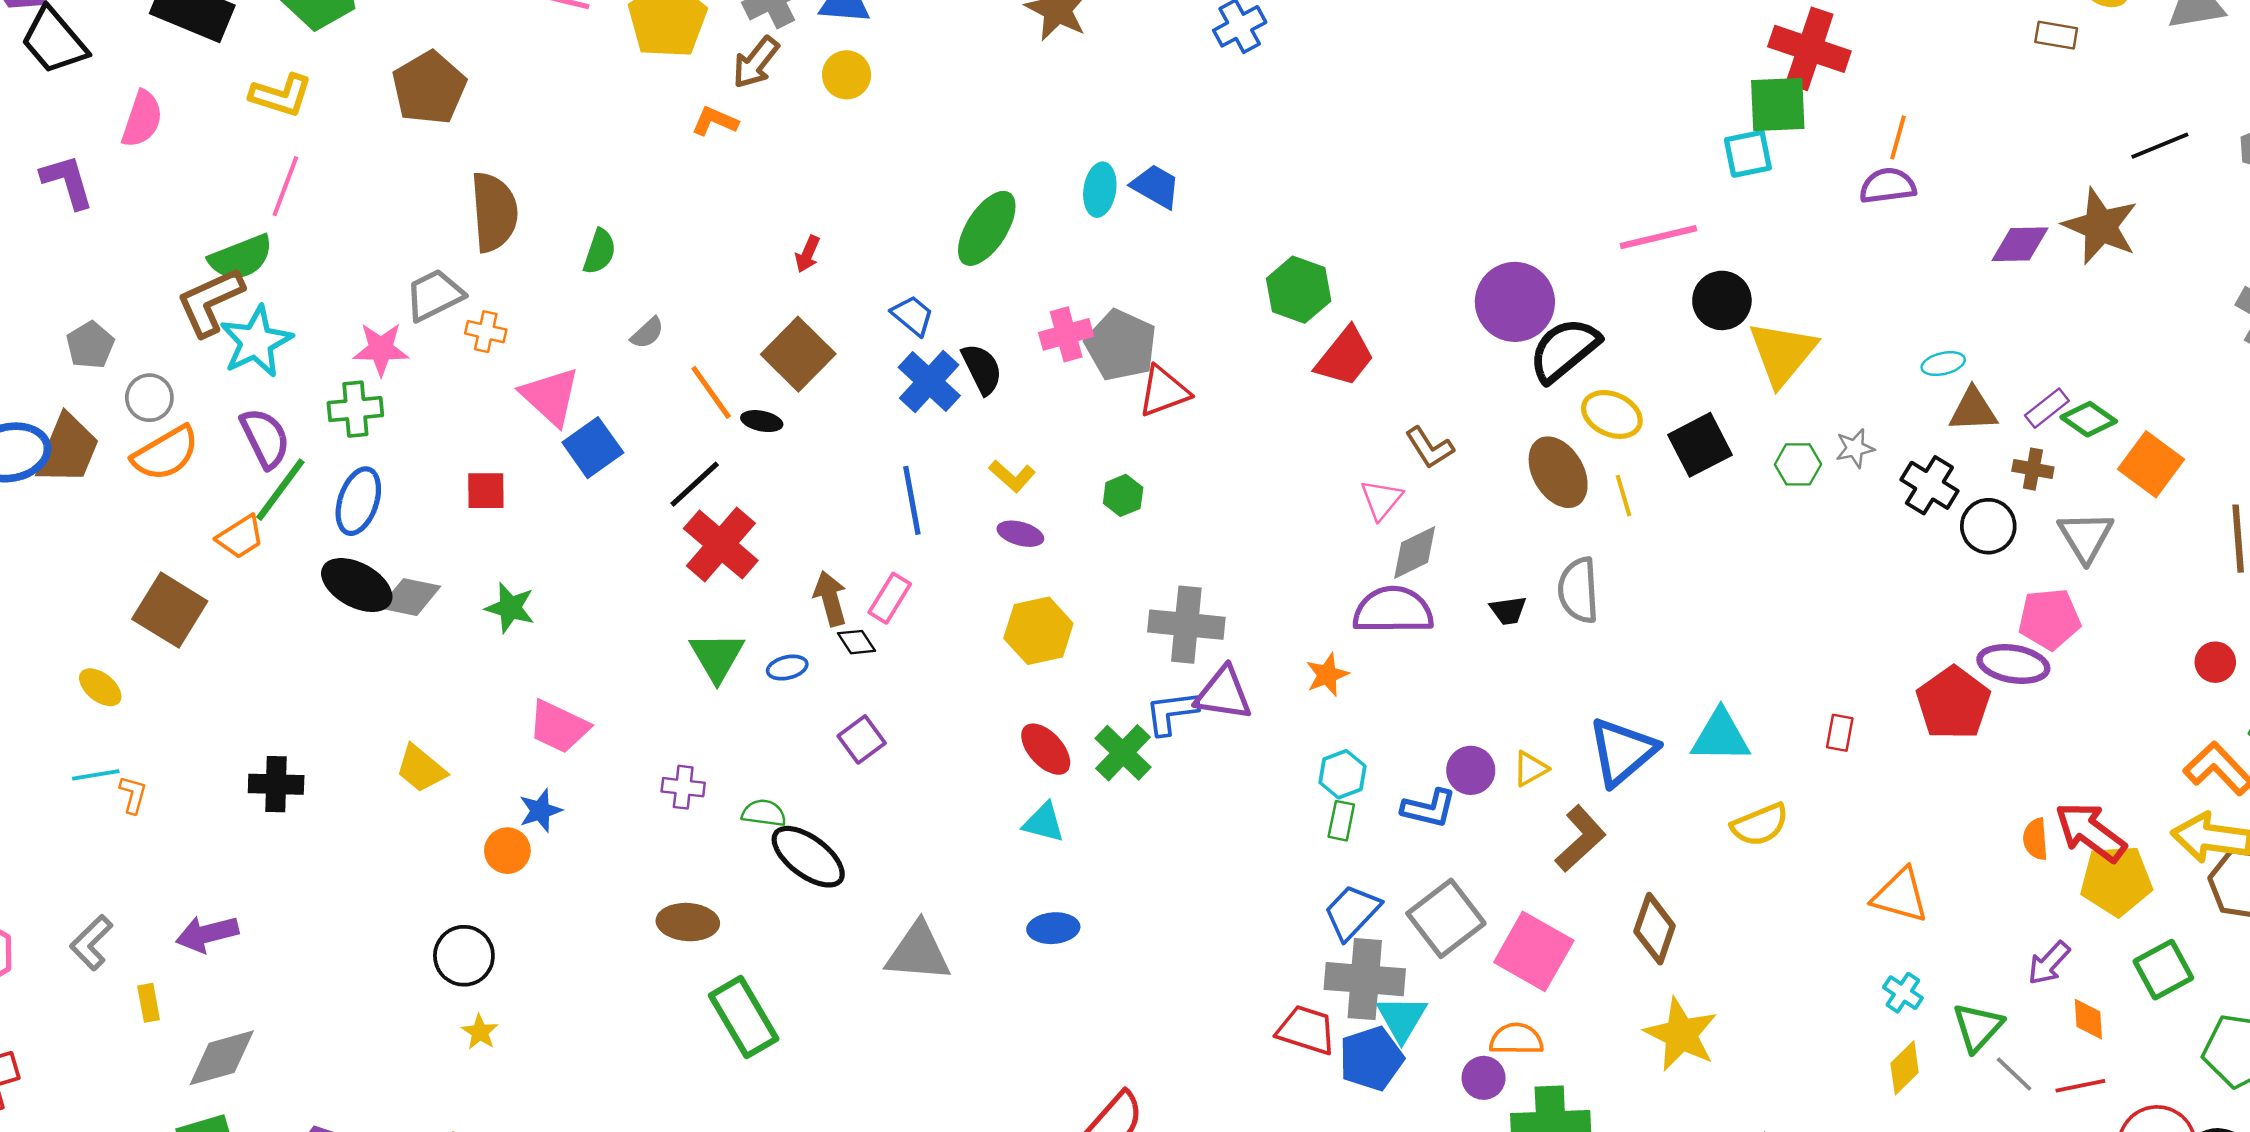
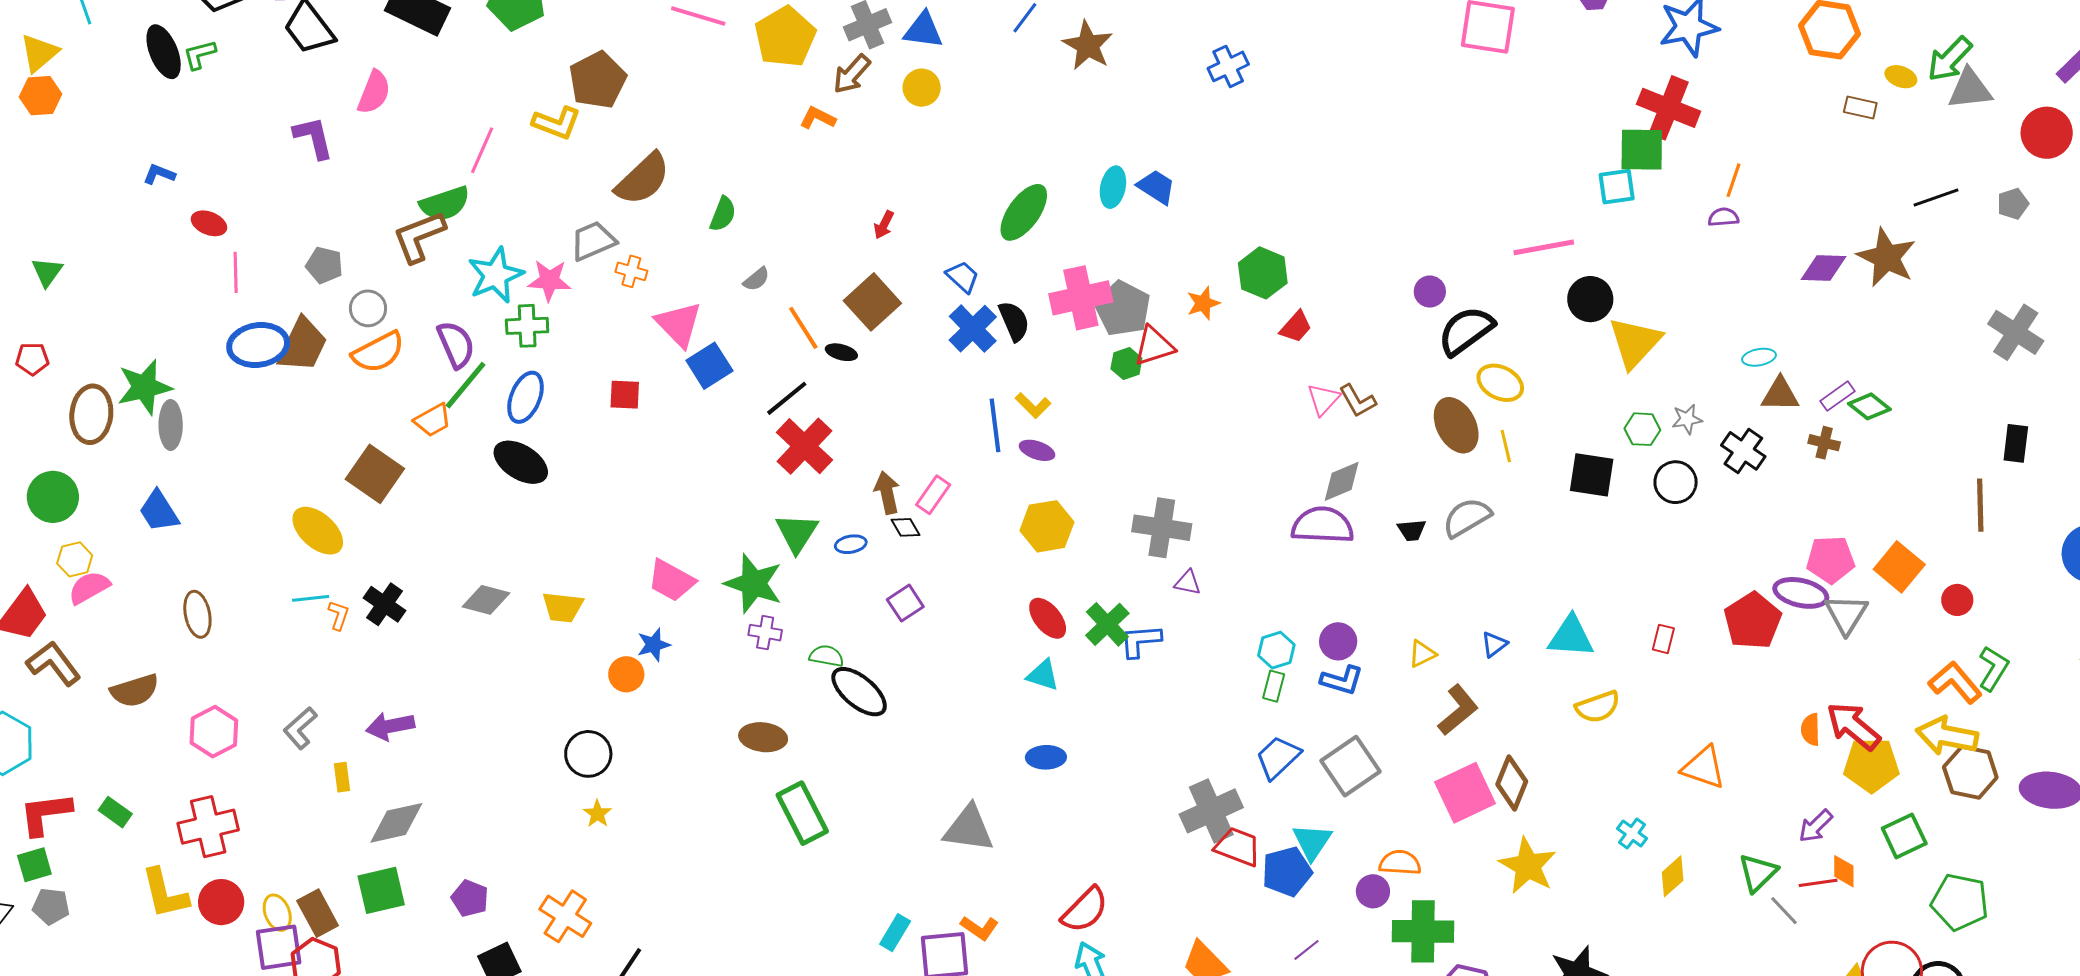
yellow L-shape: (281, 95) -> (557, 123), moved
purple semicircle: (1888, 186) -> (1723, 217), size x0.7
brown semicircle: (494, 212) -> (643, 179), turned 48
purple circle: (1515, 302) -> (1430, 292), size x0.5
pink cross: (1066, 334) -> (1081, 298), size x1.5
cyan star: (256, 342) -> (496, 275), moved
gray pentagon: (90, 345) -> (324, 265), turned -30
red trapezoid: (1345, 357) -> (1296, 327), size x0.7
black square: (1700, 445) -> (1592, 475), moved, turned 33
orange square: (2151, 464) -> (1899, 567), moved
green hexagon: (1123, 495) -> (1126, 364), moved
pink triangle: (1381, 499) -> (1323, 399), moved
blue line: (912, 500) -> (995, 425), moved
black circle: (1988, 526) -> (1676, 482), moved
gray triangle: (2086, 537) -> (1846, 614), moved
gray semicircle: (1578, 590) -> (1467, 518), turned 60
gray diamond: (410, 597) -> (486, 600), moved
green star: (510, 608) -> (754, 584), moved, size x1.5
orange star: (1327, 675) -> (1203, 303), moved
yellow ellipse: (100, 687) -> (318, 531), size x1.6
purple triangle: (1223, 694) -> (1188, 583), size x0.6
blue L-shape: (1172, 713) -> (1140, 641), moved
blue triangle: (1622, 752) -> (1494, 644), size x0.5
yellow trapezoid: (421, 769) -> (563, 607), turned -36
purple circle: (1471, 770) -> (1338, 641), moved
black cross: (276, 784) -> (385, 604), moved, turned 30
pink square: (1534, 951) -> (1465, 793), moved, turned 32
gray triangle: (918, 952) -> (969, 829), moved
gray cross: (1365, 979) -> (1211, 811), moved, turned -32
cyan cross: (1903, 993) -> (1632, 833), moved
yellow diamond: (1905, 1068) -> (1673, 876), moved
red line: (2080, 1086) -> (1818, 883), moved

